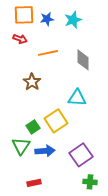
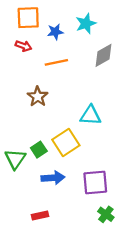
blue star: (47, 19) -> (55, 32), moved
gray diamond: (83, 60) -> (104, 55), moved, turned 60
green triangle: (21, 146) -> (15, 159), moved
purple square: (81, 155) -> (95, 182), turned 30
green cross: (90, 182) -> (106, 214), turned 32

